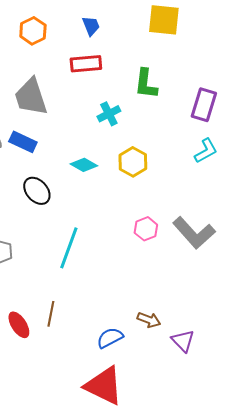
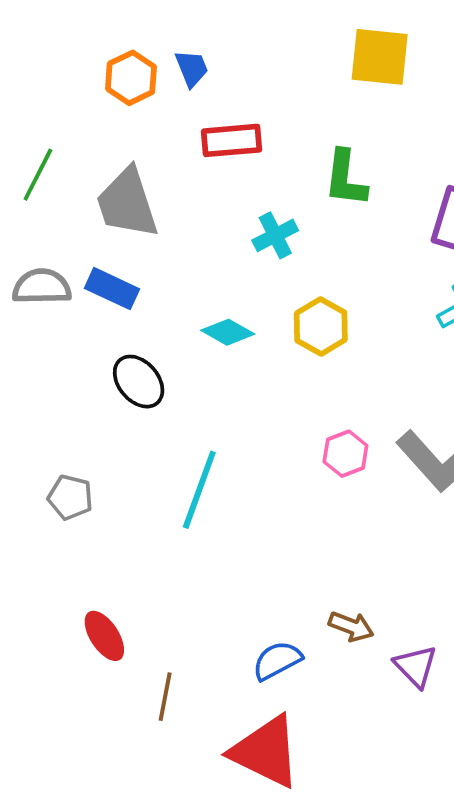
blue trapezoid: (91, 26) -> (192, 68), moved
brown line: (51, 314) -> (165, 697), moved

